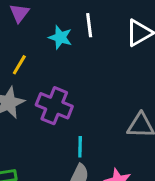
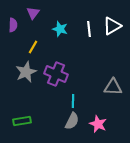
white line: (89, 25) -> (89, 29), moved

